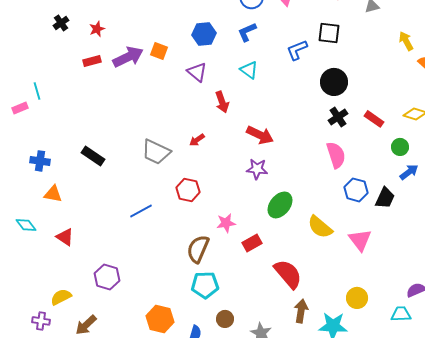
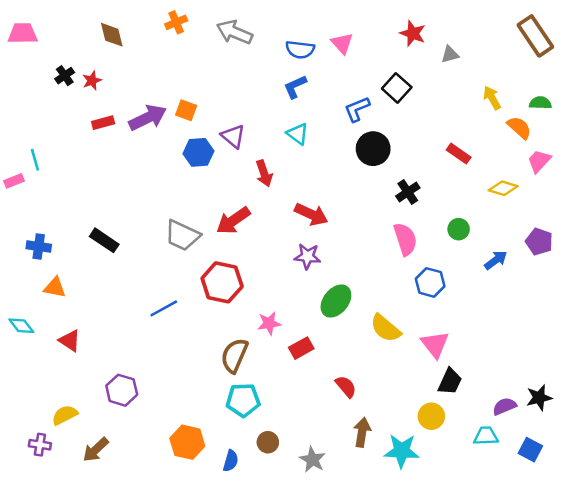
red star: (97, 29) -> (92, 81), moved
black square: (329, 33) -> (397, 88), turned 35
blue hexagon: (204, 34) -> (198, 152), moved
black circle: (334, 82) -> (373, 149), moved
red rectangle: (374, 119) -> (459, 154), moved
red arrow: (197, 140) -> (233, 220), size x1.8
green circle: (400, 147) -> (459, 229), moved
red hexagon: (188, 190) -> (222, 282), size x1.4
black trapezoid: (385, 198) -> (450, 382), moved
red semicircle: (288, 274) -> (346, 386), size x0.6

